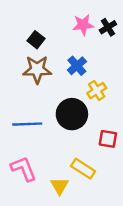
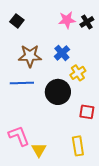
black square: (36, 40) -> (17, 21), moved
blue line: (27, 124) -> (22, 83), moved
yellow rectangle: (83, 169) -> (78, 146), moved, turned 48
yellow triangle: (60, 186) -> (39, 150), moved

